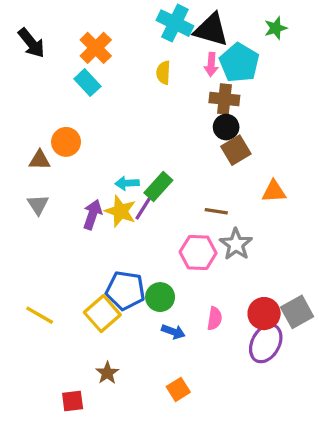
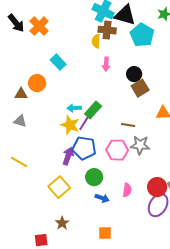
orange cross: (96, 48) -> (39, 26), moved
pink arrow: (211, 64) -> (106, 64), moved
cyan rectangle: (87, 83) -> (58, 62), moved
brown cross: (224, 99) -> (107, 30), moved
gray triangle: (38, 205) -> (20, 121), turned -40
purple arrow: (92, 215) -> (68, 156), moved
gray star: (236, 244) -> (140, 145), turned -30
blue pentagon: (125, 290) -> (84, 148), moved
yellow line: (40, 315) -> (19, 162), moved
orange square: (178, 389) -> (105, 233), turned 32

